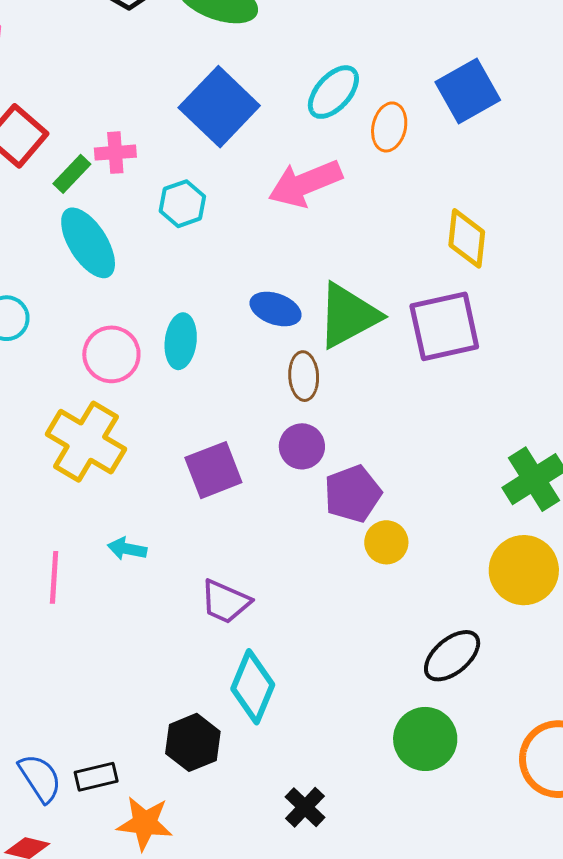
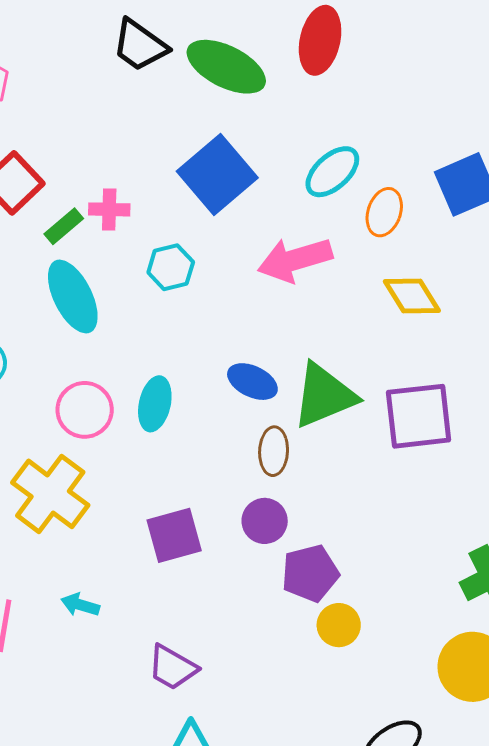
yellow diamond: (467, 238) -> (412, 296), moved, turned -44

